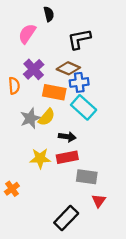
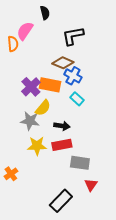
purple cross: (34, 69) -> (31, 87), moved
blue cross: (79, 82) -> (73, 76), turned 36
orange semicircle: (14, 86) -> (13, 44), moved
cyan rectangle: (84, 107) -> (77, 99), size x0.6
gray star: (30, 118) -> (30, 121), moved, turned 30

